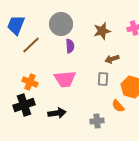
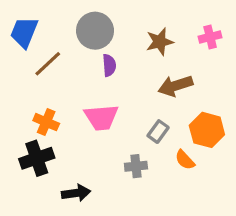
brown arrow: (112, 59) -> (175, 86), size x1.5
gray rectangle: (103, 79) -> (158, 132), moved, turned 32
black arrow: (57, 113) -> (76, 193), moved
gray cross: (97, 121) -> (136, 166), moved

